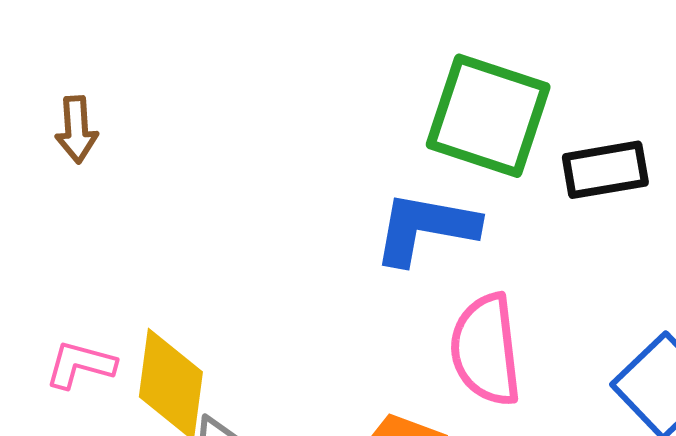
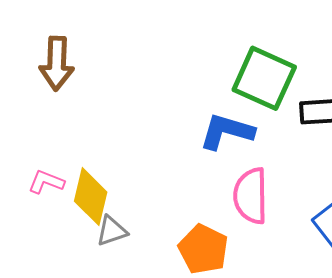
brown arrow: (76, 129) -> (57, 63), size x1.6

